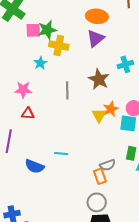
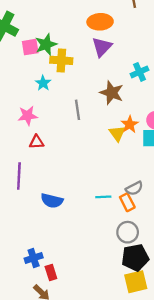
cyan line: (61, 154) -> (103, 197), moved

